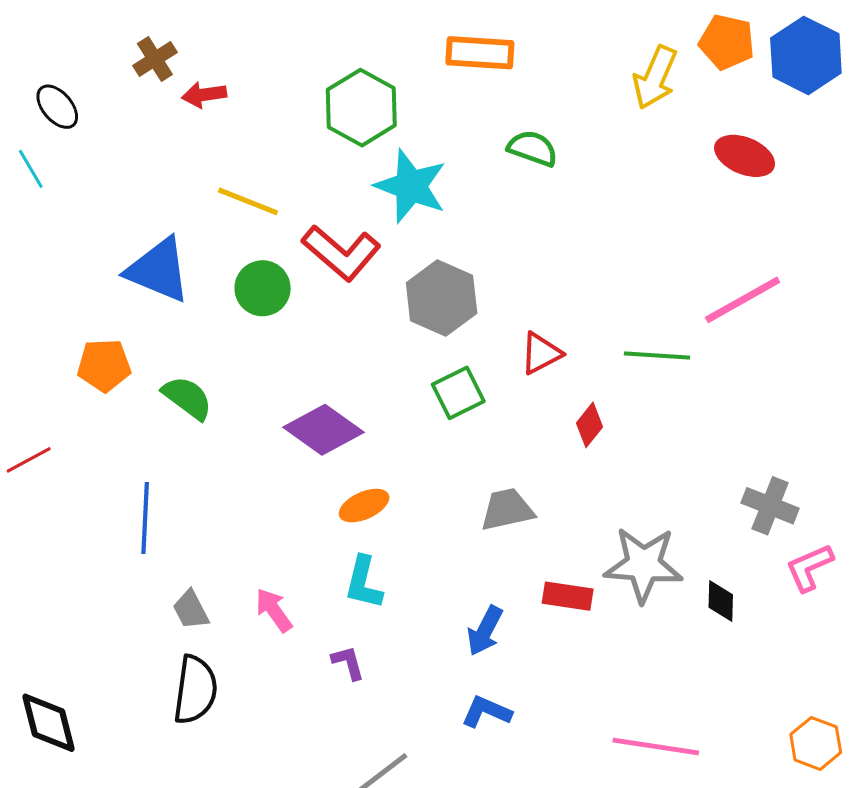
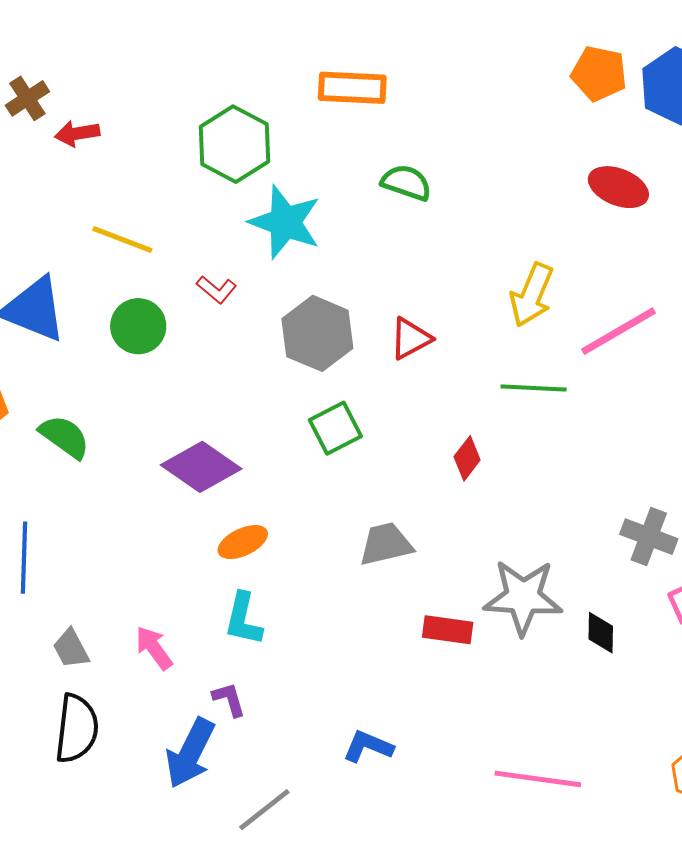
yellow arrow: (655, 78) -> (532, 295), moved
red L-shape: (341, 253) -> (216, 290), size x0.5
red triangle: (541, 353) -> (411, 338), moved
blue arrow: (485, 631) -> (190, 753), moved, size x1.4

